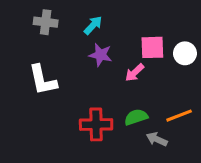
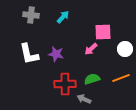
white circle: (185, 53) -> (125, 49), moved
purple star: (100, 55) -> (56, 54), moved
gray arrow: (157, 139) -> (84, 99), moved

